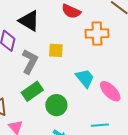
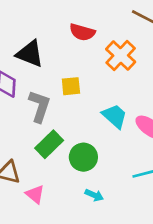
orange cross: (97, 34) -> (121, 56), turned -35

